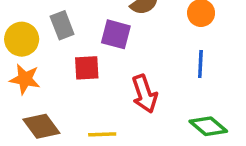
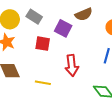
gray rectangle: (62, 25) -> (34, 17), turned -49

